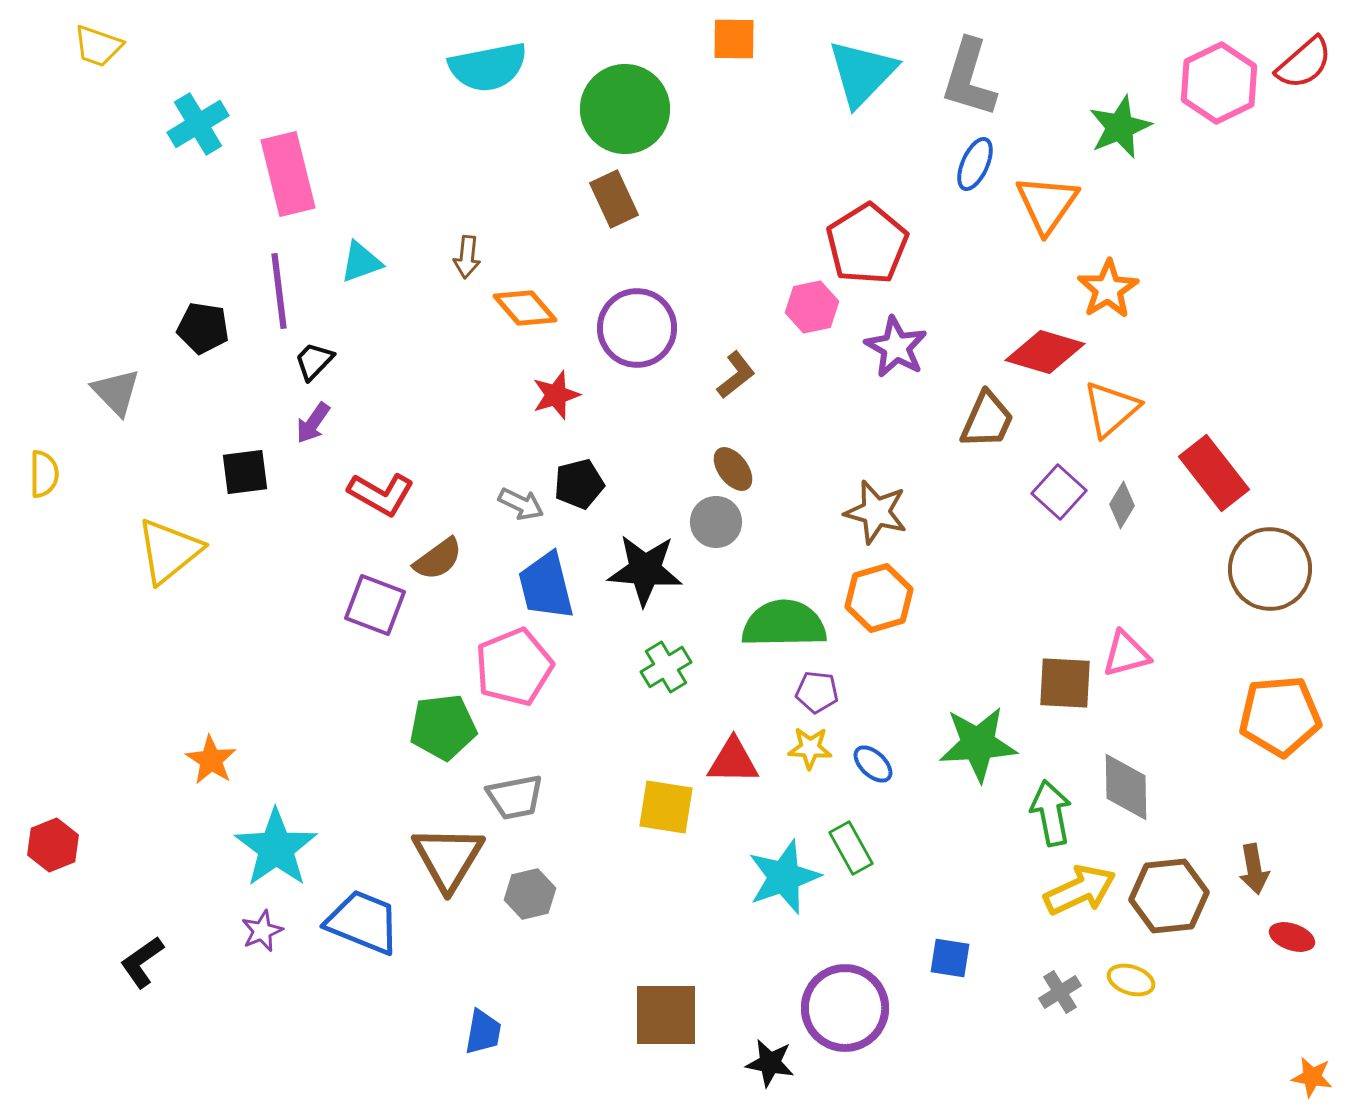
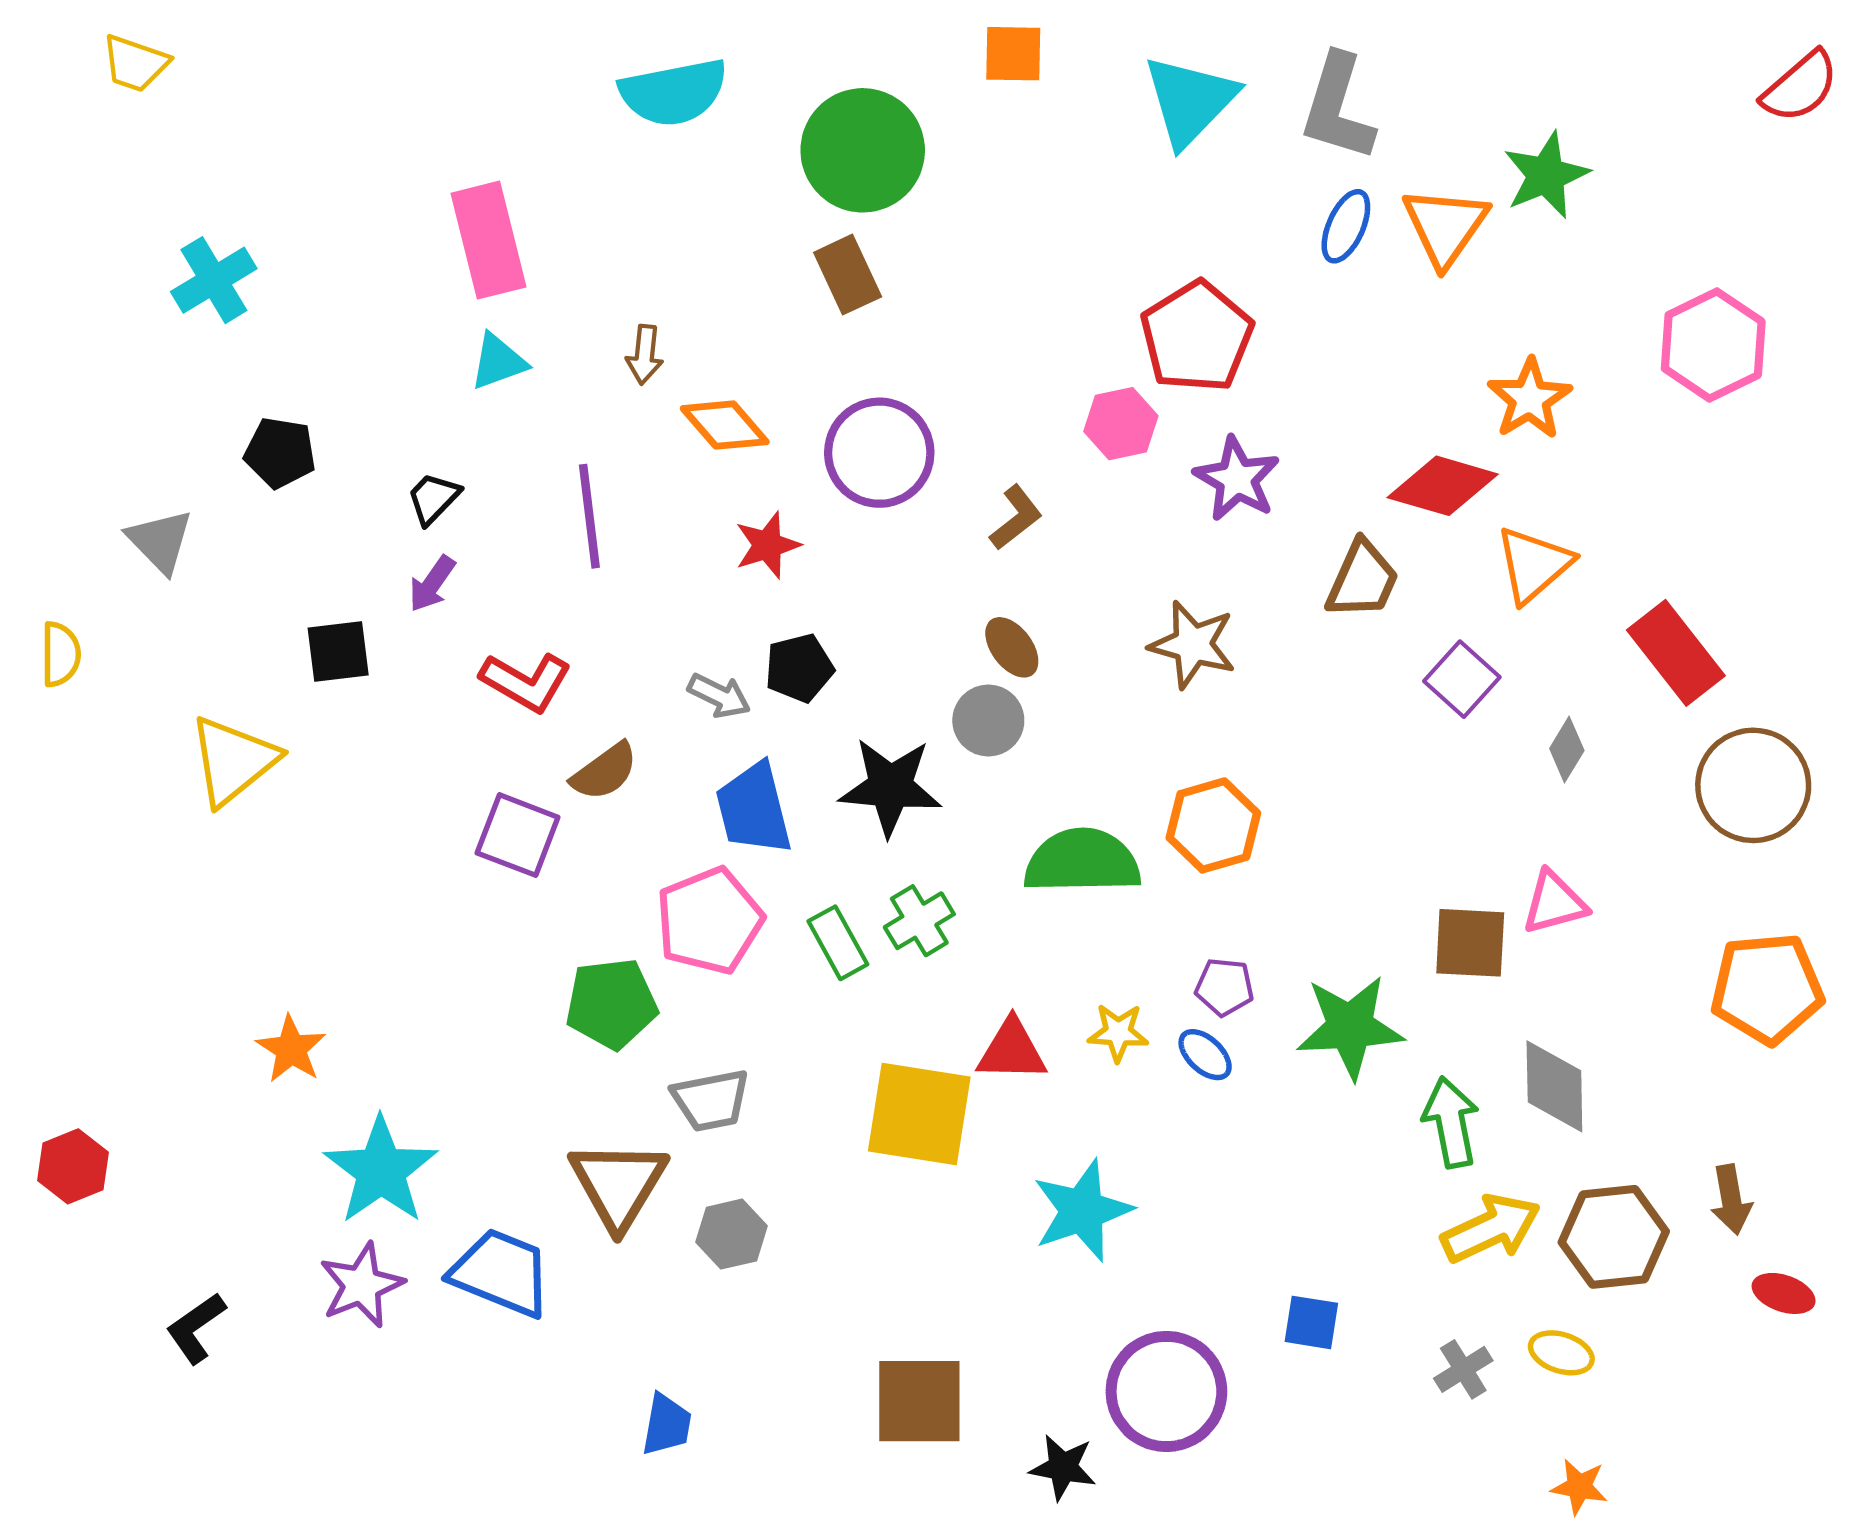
pink hexagon: (1219, 83) -> (1713, 345), moved
cyan cross: (198, 124) -> (214, 280), moved
pink rectangle: (288, 174) -> (489, 240), moved
orange triangle: (1047, 204) -> (1445, 226), moved
purple line: (279, 291) -> (589, 516), moved
gray diamond: (1122, 505) -> (1567, 750), moved
brown star: (876, 512) -> (1193, 645), moved
purple pentagon: (817, 692) -> (1224, 987), moved
yellow square: (666, 807) -> (919, 1114), size x1.4
green rectangle: (851, 848) -> (838, 943), moved
purple star: (262, 931) -> (362, 1285), size x1.5
orange star: (1312, 1077) -> (1579, 1487), moved

